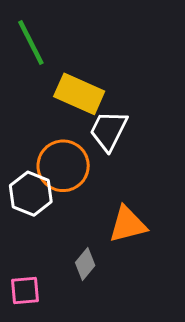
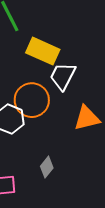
orange triangle: (128, 224) -> (87, 118), moved

